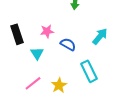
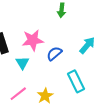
pink star: (47, 31) -> (33, 40), size x1.5
blue semicircle: (68, 44) -> (54, 54), turned -70

